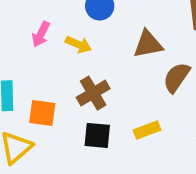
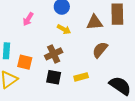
yellow arrow: (78, 44) -> (64, 29), moved
brown triangle: (148, 44) -> (95, 22), moved

